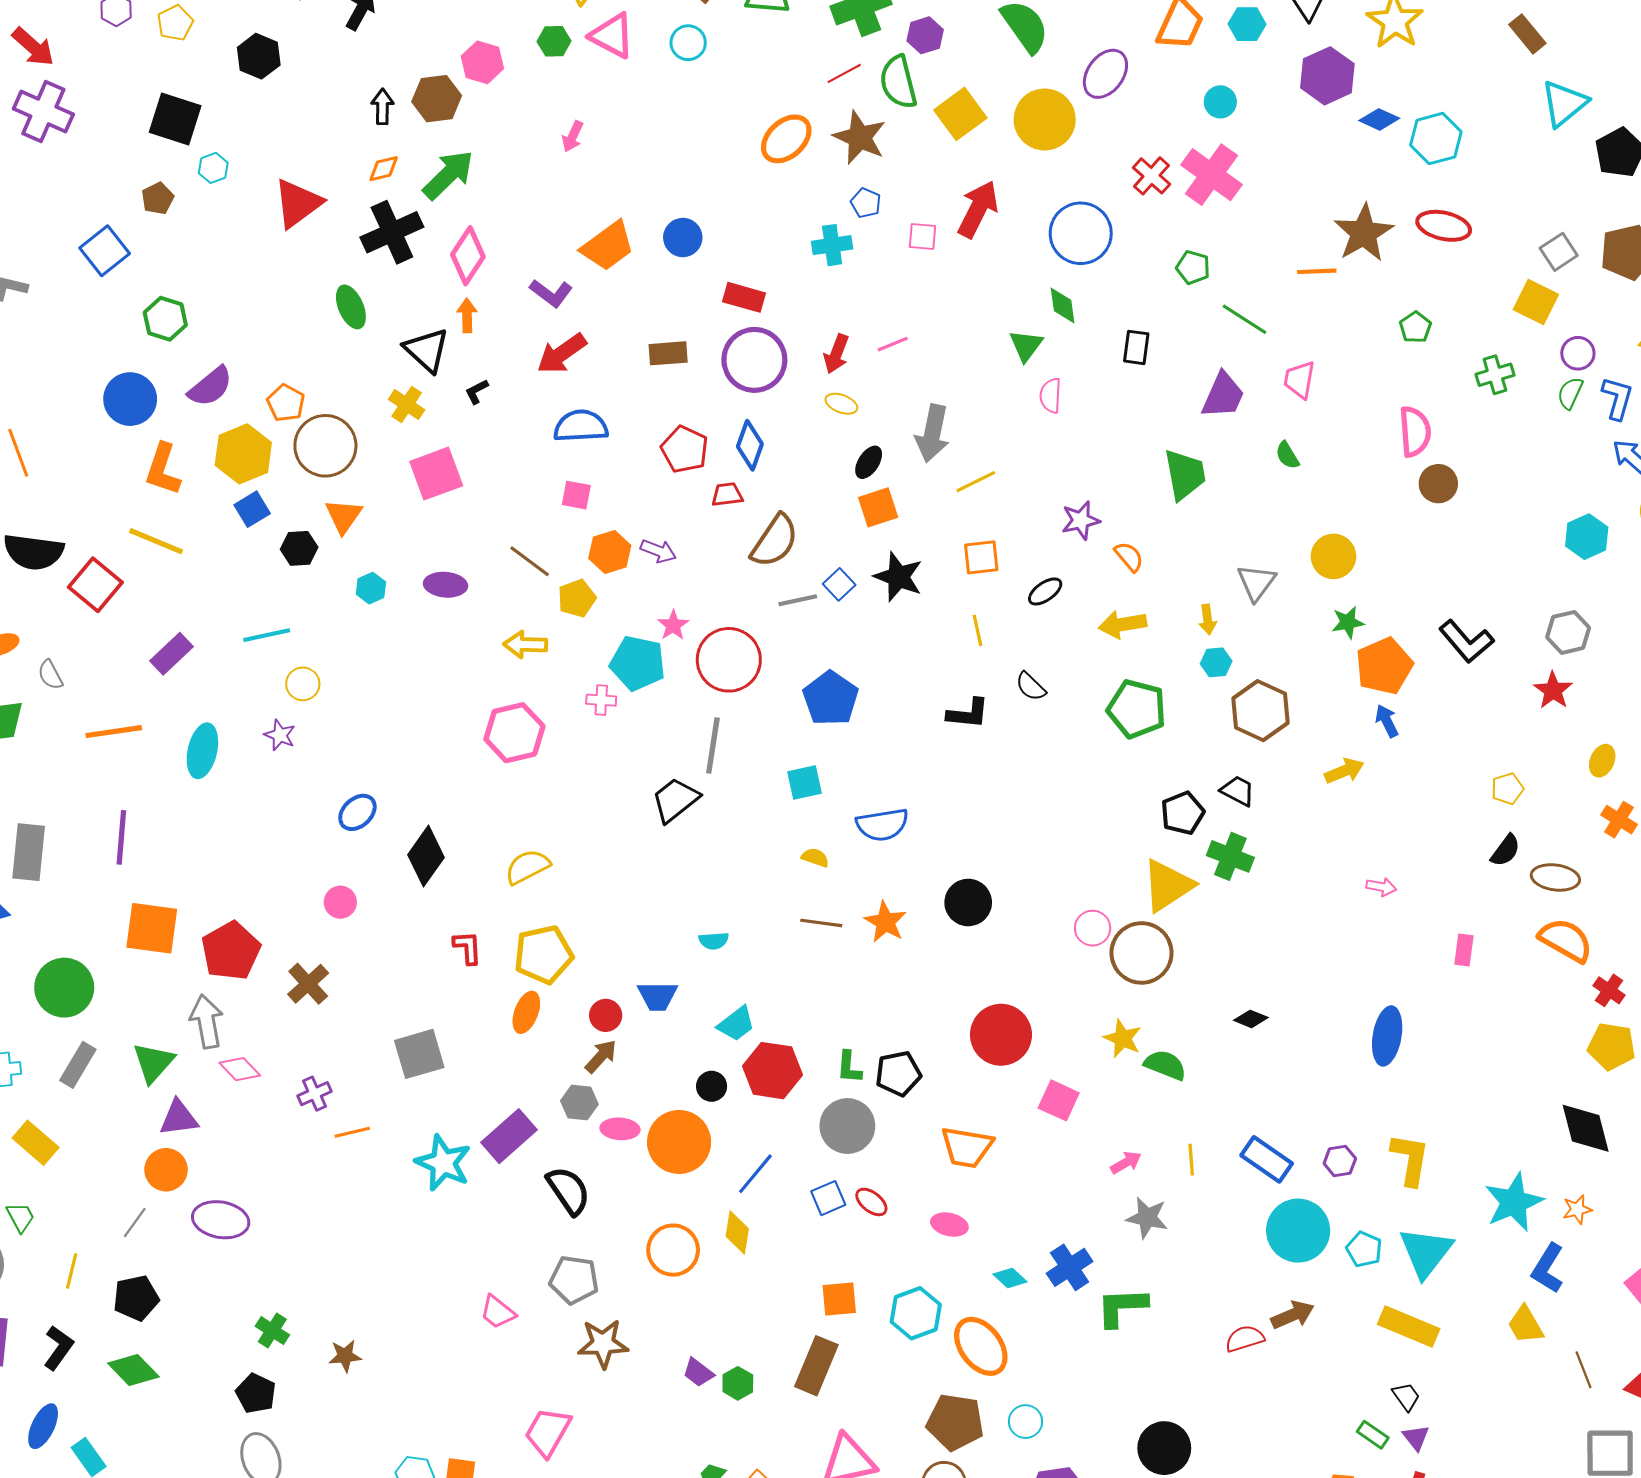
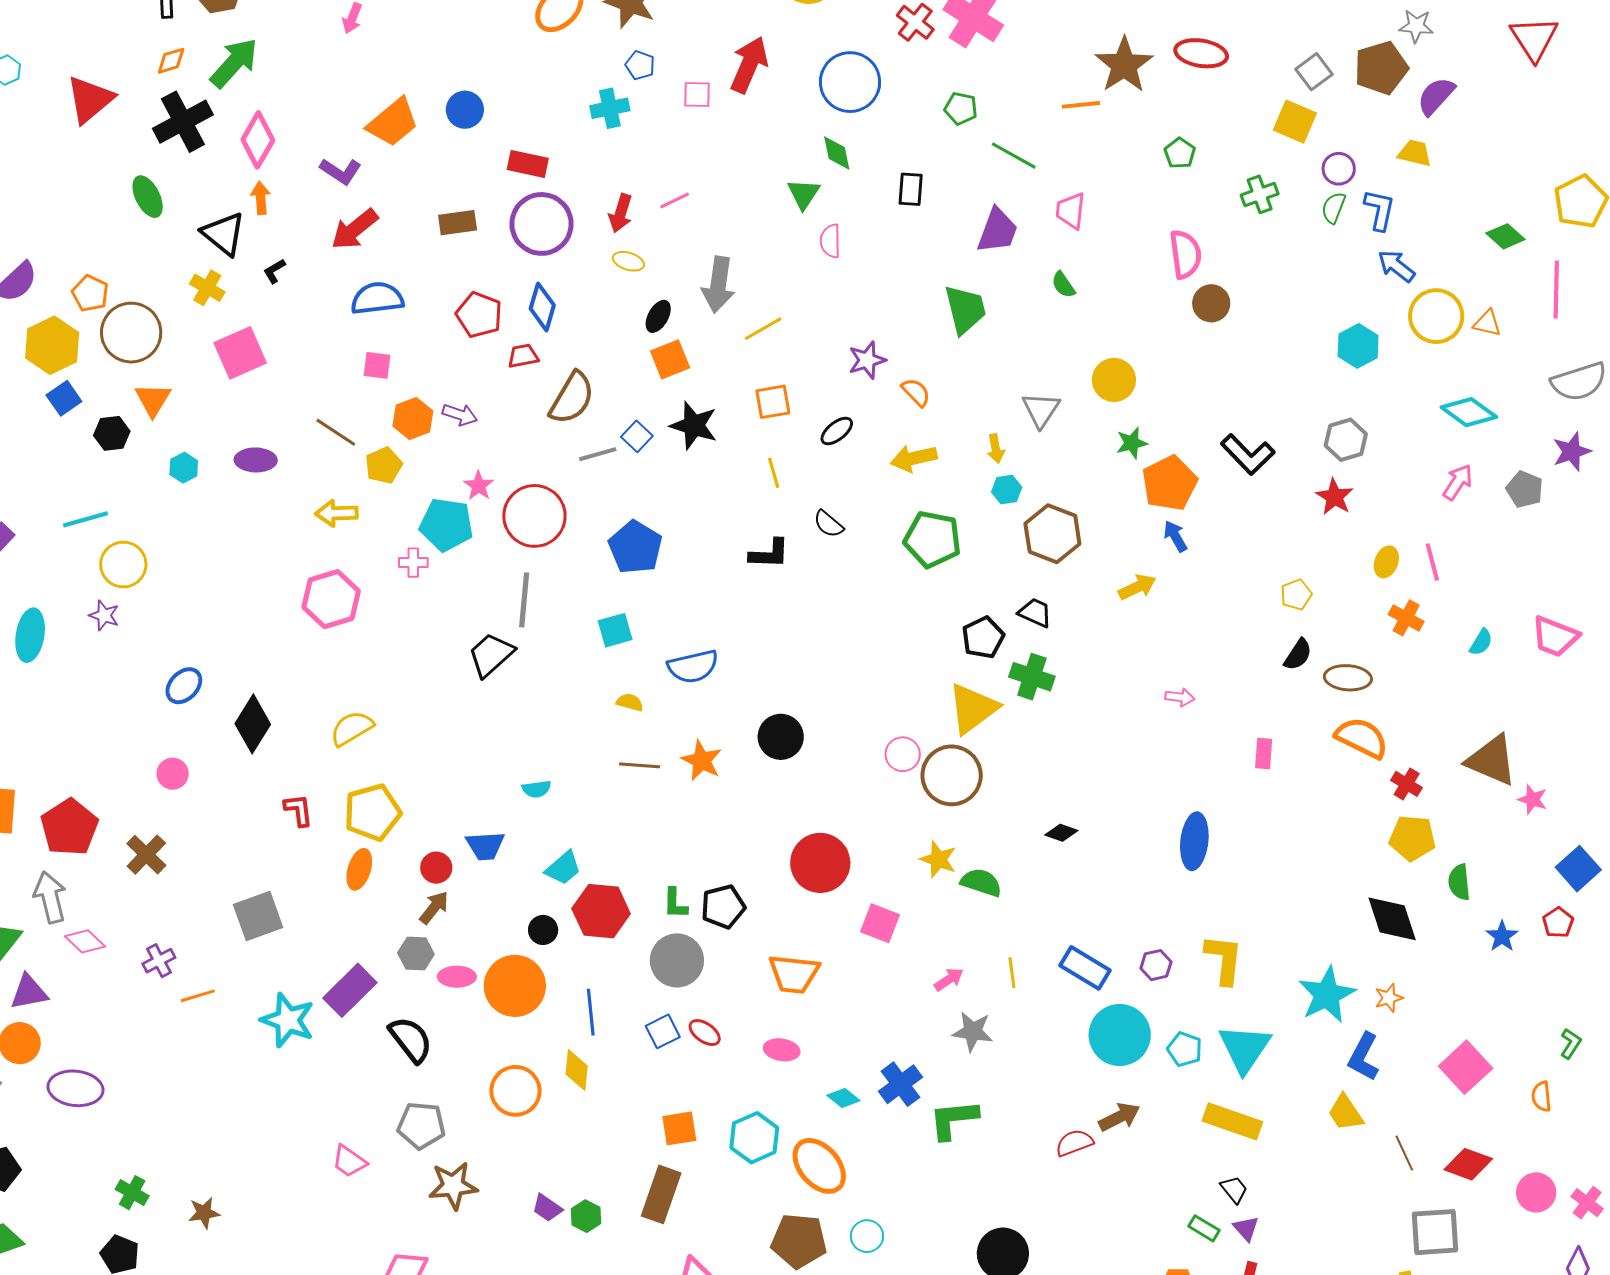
yellow circle: (303, 684) -> (123, 565), size x1.4
blue line: (755, 1174) -> (591, 1012), turned -42

